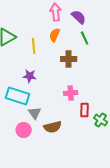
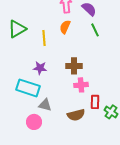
brown cross: (69, 59) -> (74, 66), moved
gray triangle: (35, 113) -> (45, 105), turned -40
brown semicircle: (53, 127) -> (76, 115), moved

